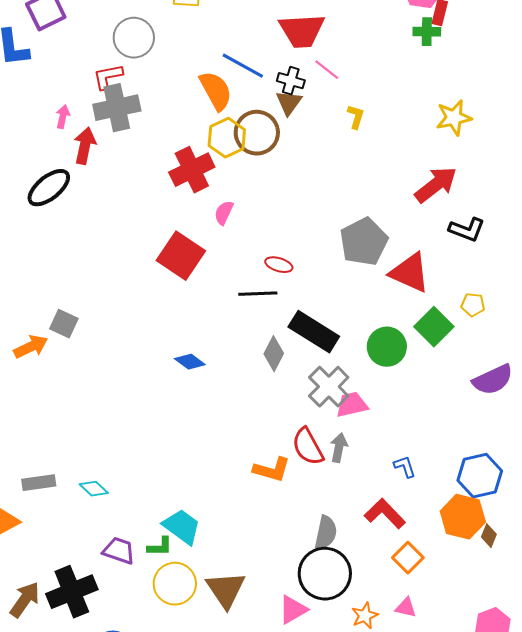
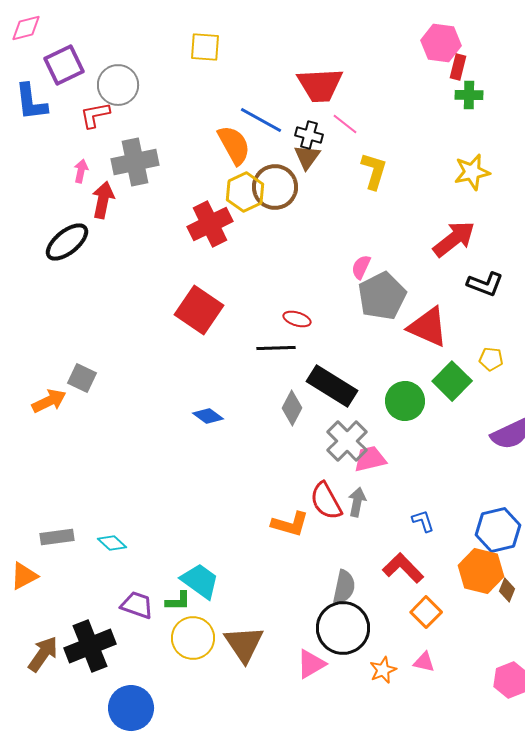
green cross: (427, 32) -> (469, 95), moved
gray circle: (134, 38) -> (118, 85), moved
red L-shape: (108, 77) -> (95, 115), moved
yellow L-shape: (356, 117) -> (374, 171), size x1.5
pink semicircle: (224, 213) -> (361, 267), moved

